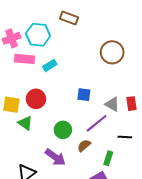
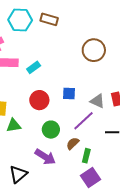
cyan hexagon: (38, 35) -> (20, 20), moved
red circle: (36, 99) -> (39, 100), moved
green triangle: (25, 123) -> (14, 125), turned -42
green rectangle: (108, 158) -> (86, 156), moved

